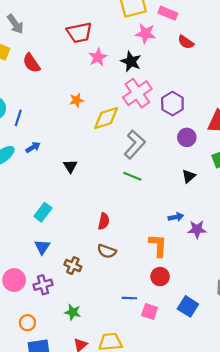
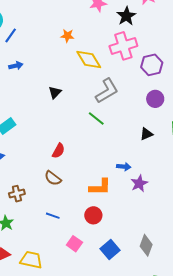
yellow diamond: (106, 118) -> (89, 59), turned 60
black triangle: (70, 166) -> (55, 92), moved
purple star: (197, 229) -> (139, 183), turned 30
orange L-shape: (158, 245) -> (100, 187), turned 70
brown cross: (73, 266) -> (17, 194), moved, turned 35
blue line: (129, 298) -> (53, 216), moved

